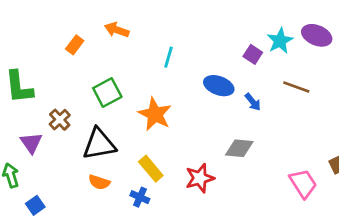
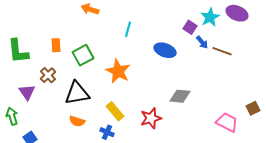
orange rectangle: (75, 45) -> (56, 45), moved, turned -40
blue arrow: (253, 102) -> (202, 42), moved
pink trapezoid: (303, 184) -> (227, 122), turned -30

